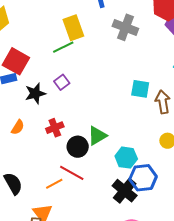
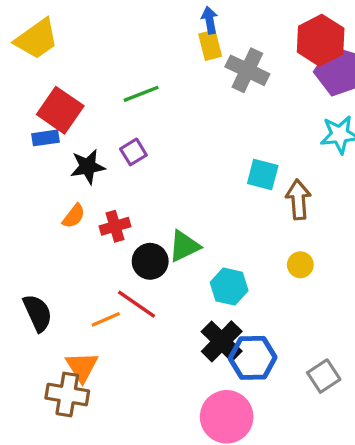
yellow rectangle: (73, 28) -> (210, 45), moved, size x0.7
orange semicircle: (18, 127) -> (74, 216), moved
blue hexagon: (143, 178) -> (253, 358), moved

